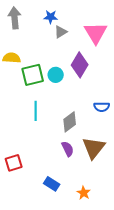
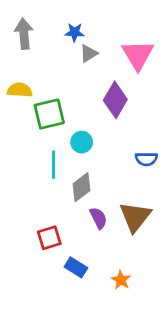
cyan circle: (56, 75) -> (82, 142), moved
gray diamond: (70, 122) -> (82, 187), moved
red square: (14, 163) -> (49, 238), moved

